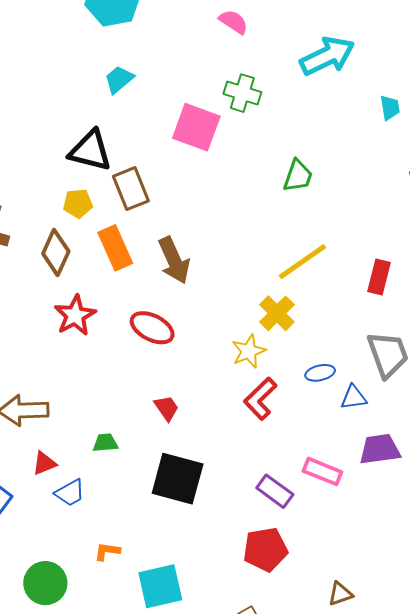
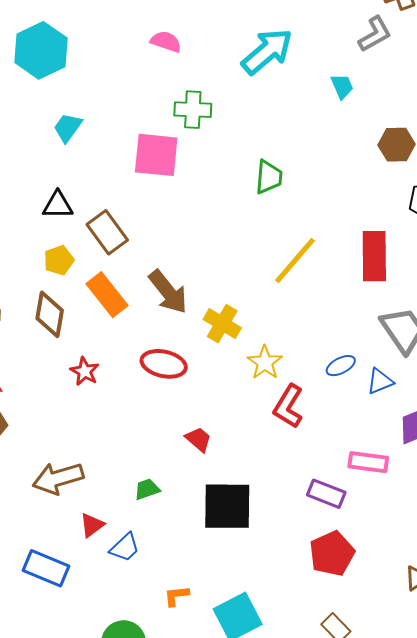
black triangle: (90, 151) -> (58, 205), size x0.7
red rectangle: (379, 277) -> (374, 256), size x1.4
yellow cross: (277, 313) -> (222, 324), moved
red star: (75, 315) -> (85, 371), size x0.7

